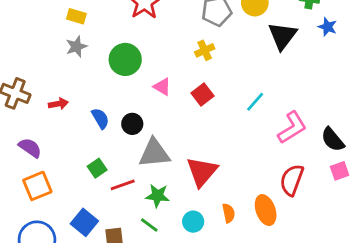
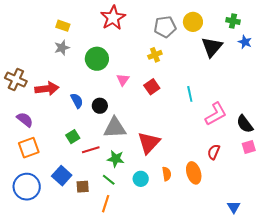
pink triangle: (162, 87) -> (123, 80), turned 32
cyan line: (255, 102) -> (190, 94), turned -56
red arrow: (58, 104) -> (47, 89), size x1.6
red semicircle: (292, 180) -> (214, 152), size x0.7

